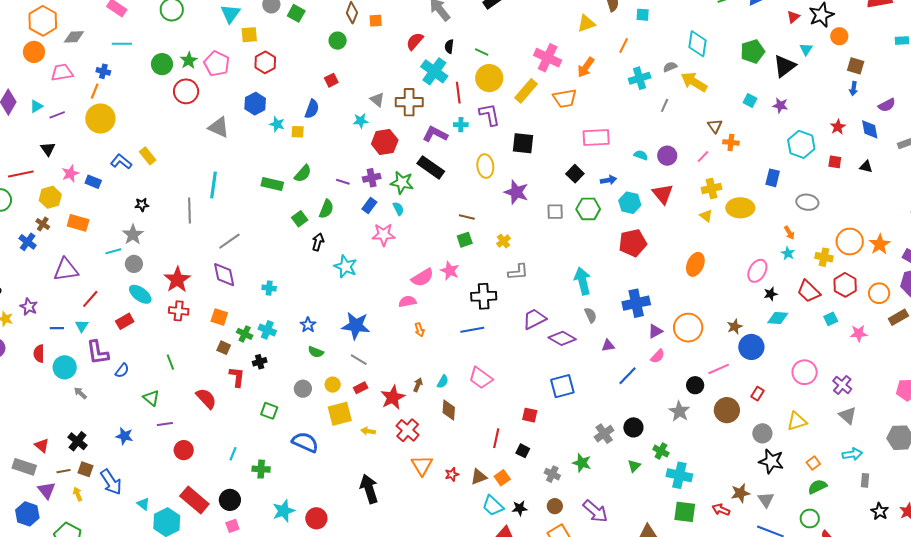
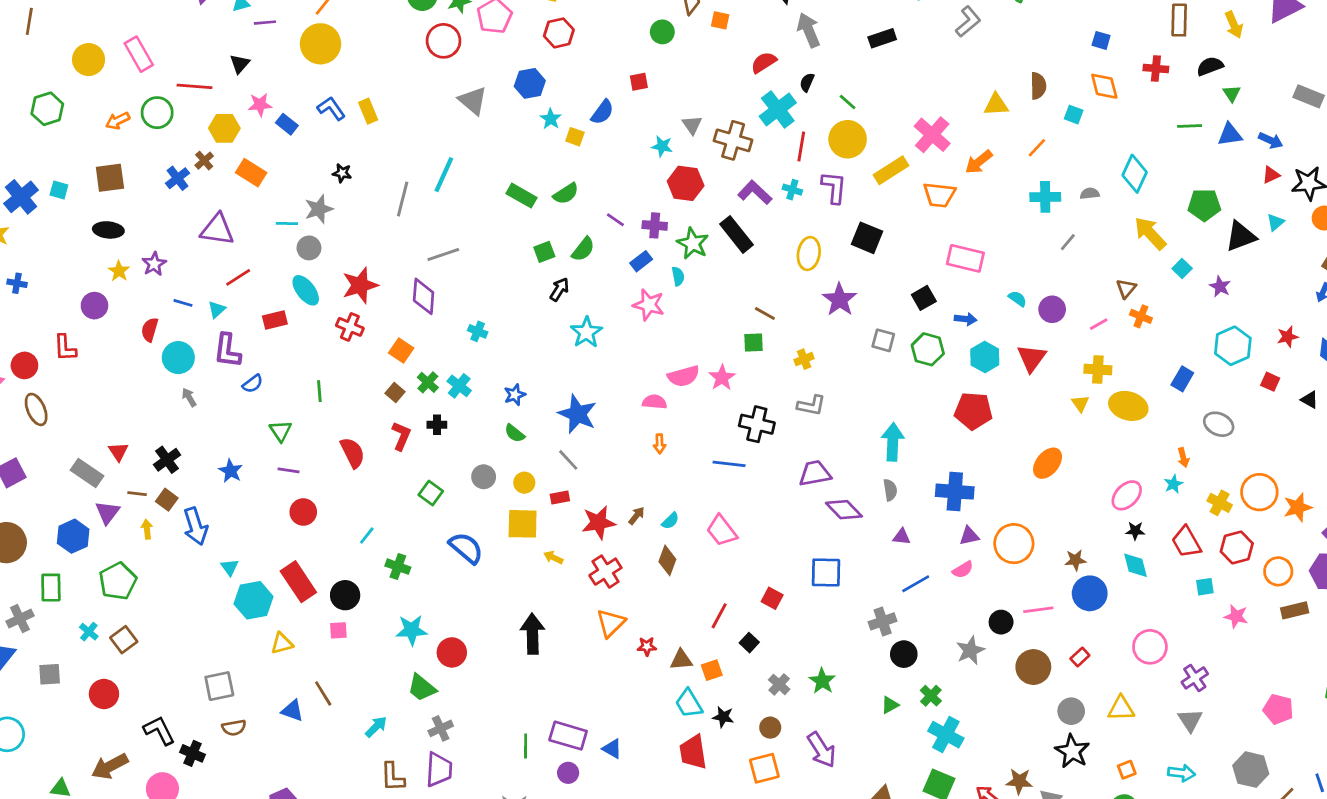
yellow arrow: (694, 82) -> (1150, 233), moved
cyan diamond: (778, 318) -> (1136, 565), turned 55
gray cross: (604, 434) -> (883, 621), moved

